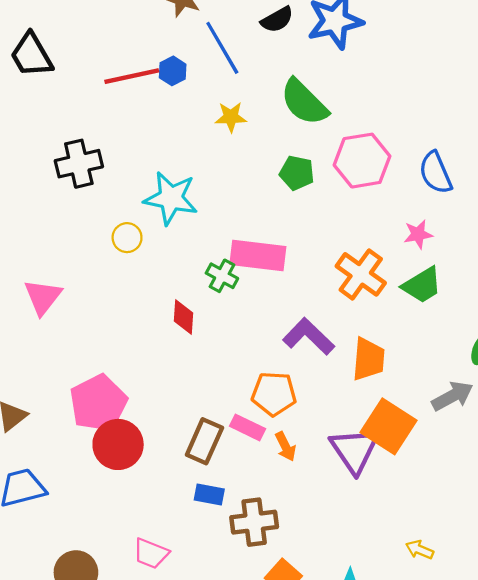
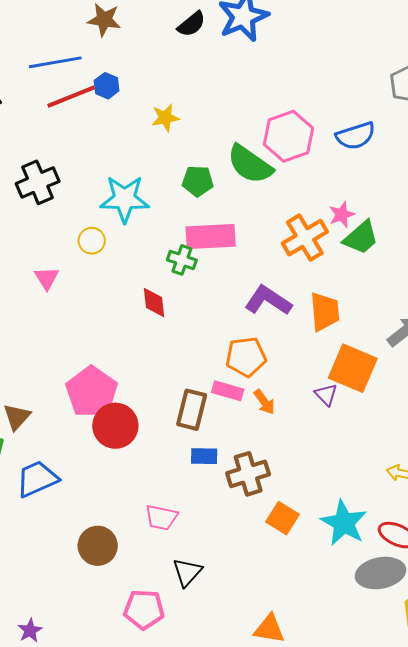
blue line: (222, 48) -> (55, 62), moved, turned -60
green semicircle: (304, 102) -> (250, 164), moved
green pentagon: (297, 173) -> (198, 181), moved
blue semicircle: (435, 173) -> (356, 136), turned -75
pink star: (418, 234) -> (342, 215), moved
orange cross: (361, 274) -> (305, 238), turned 33
pink triangle: (43, 297) -> (47, 278), moved, size x0.7
purple triangle: (354, 450) -> (326, 395), size x0.5

